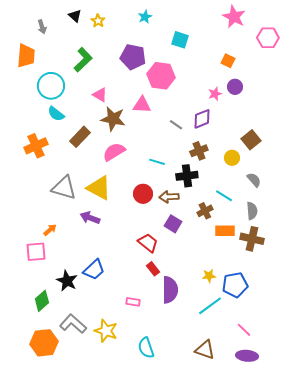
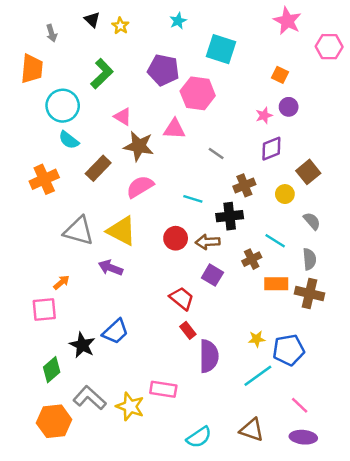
cyan square: (180, 40) -> (221, 49), size x1.4
purple diamond: (202, 119) -> (271, 149), moved
pink rectangle: (133, 302) -> (163, 389), moved, size x1.5
cyan semicircle: (146, 348) -> (199, 437), moved, turned -105

